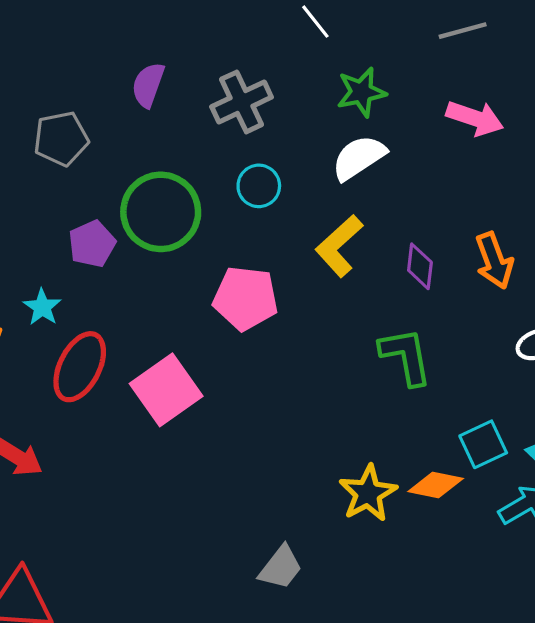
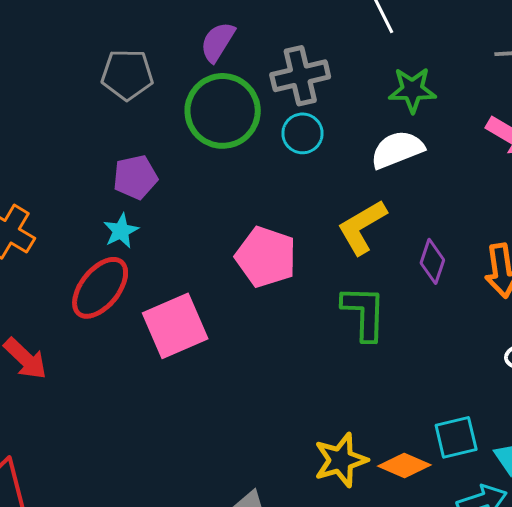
cyan circle: (259, 186) -> (302, 133), moved
green circle: (161, 212) -> (223, 111), moved
cyan star: (42, 307) -> (121, 231), moved
green L-shape: (406, 356) -> (364, 313), moved

